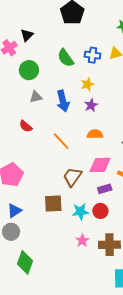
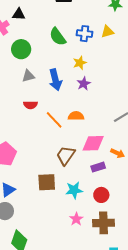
black triangle: (27, 35) -> (19, 14), turned 48
red semicircle: (26, 126) -> (30, 105), moved, turned -40
orange semicircle: (95, 134) -> (76, 116), moved
red circle: (100, 211) -> (101, 195), moved

